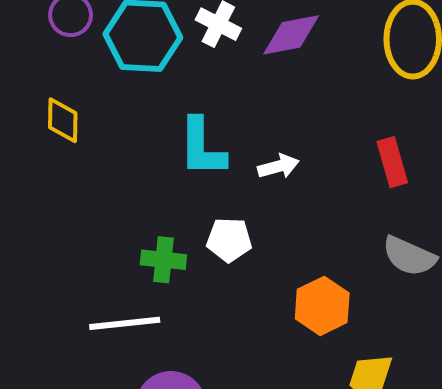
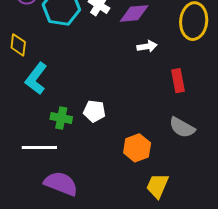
cyan L-shape: (202, 147) -> (36, 79), moved, turned 32
white arrow: (278, 166) -> (147, 46), moved

